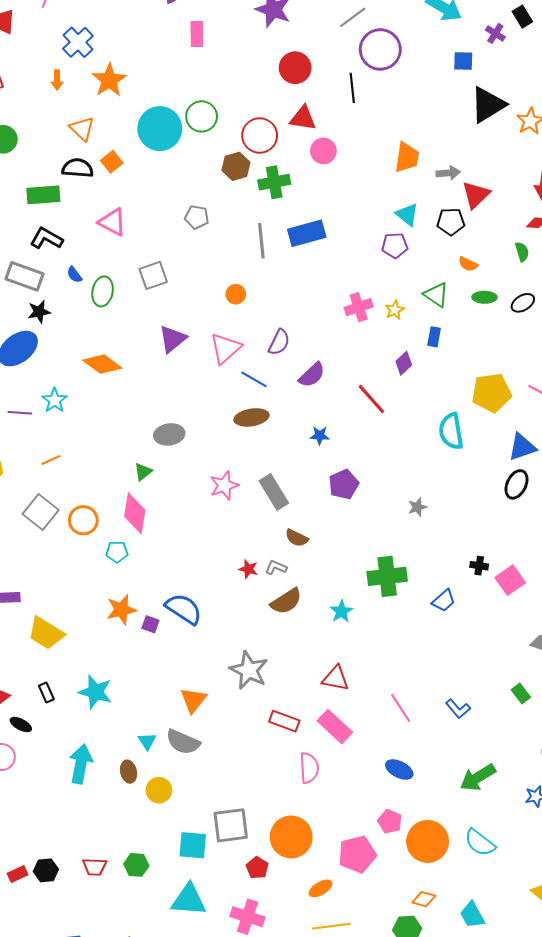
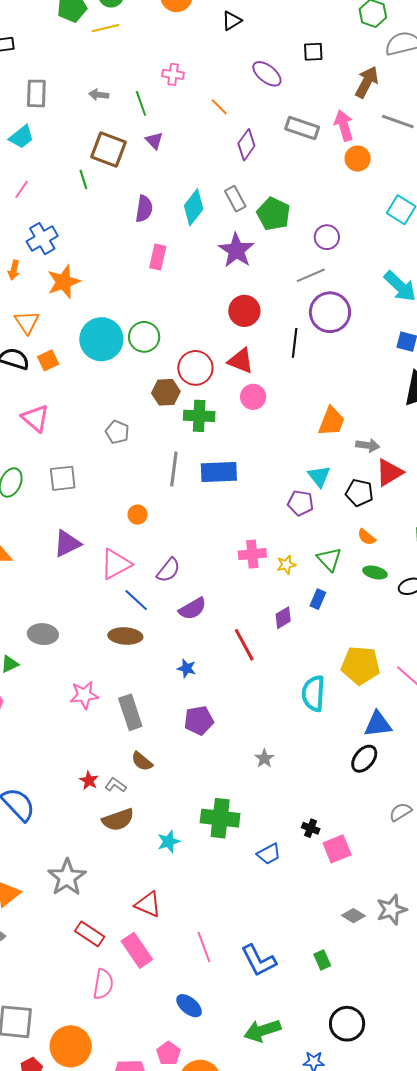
gray star: (417, 507) -> (264, 758), turned -30
blue L-shape: (458, 709) -> (259, 960), size x1.5

